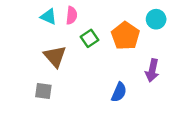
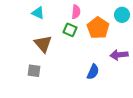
pink semicircle: (72, 15) -> (76, 12), moved
green square: (89, 38) -> (70, 30), turned -32
purple arrow: (152, 70) -> (119, 55), turned 72

